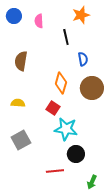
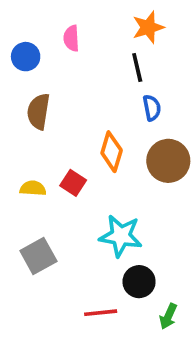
blue circle: (14, 16) -> (26, 57), moved
black line: (66, 37) -> (137, 68), moved
red square: (53, 108) -> (73, 183), moved
green arrow: (92, 182) -> (168, 316), moved

